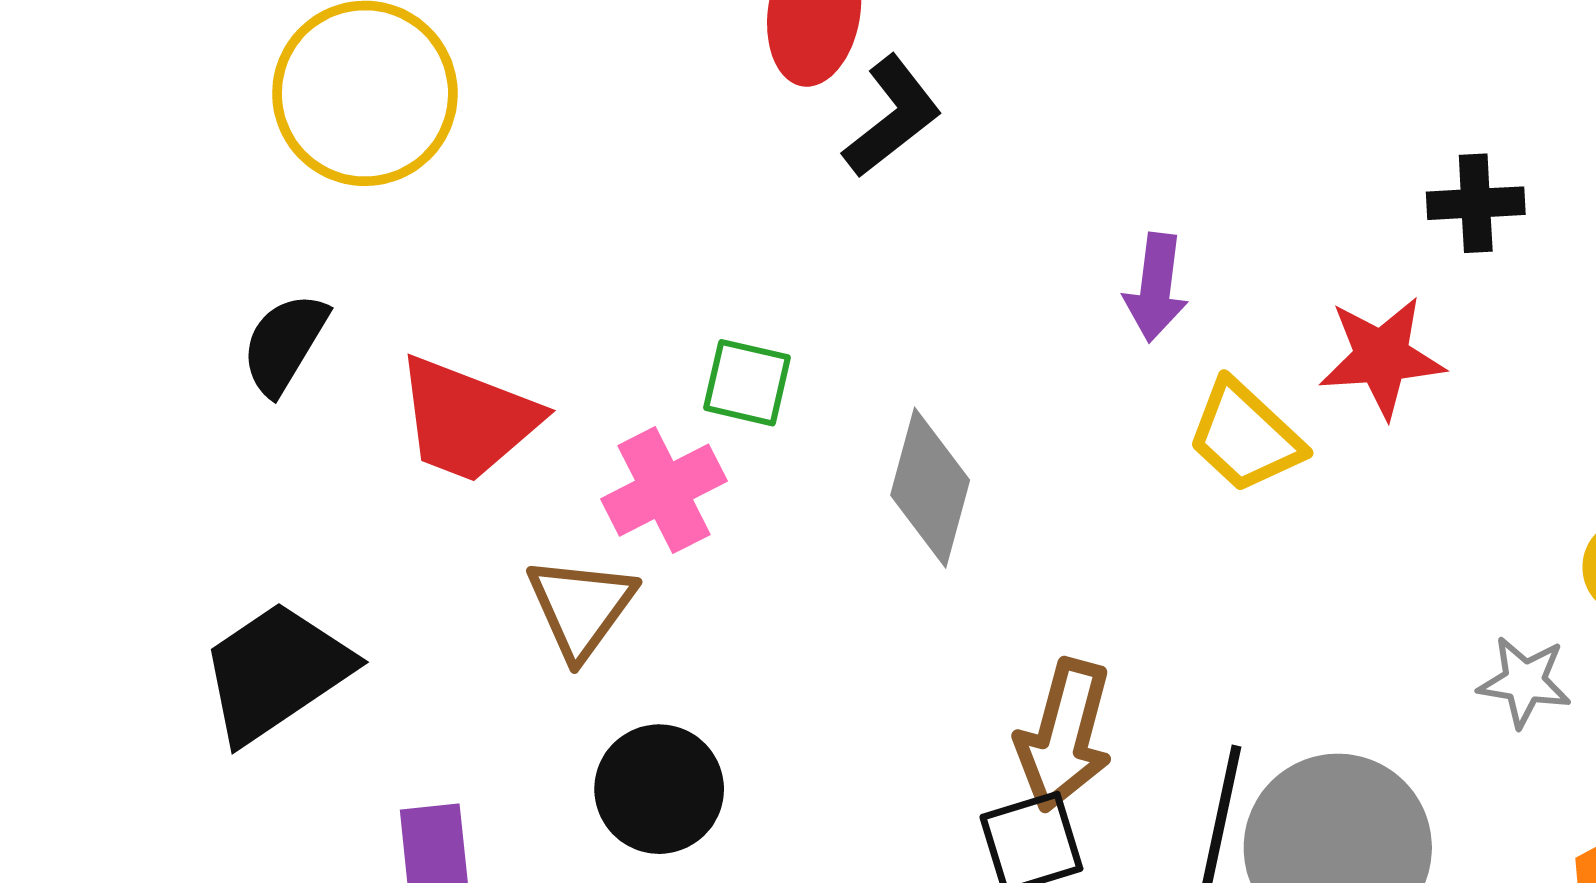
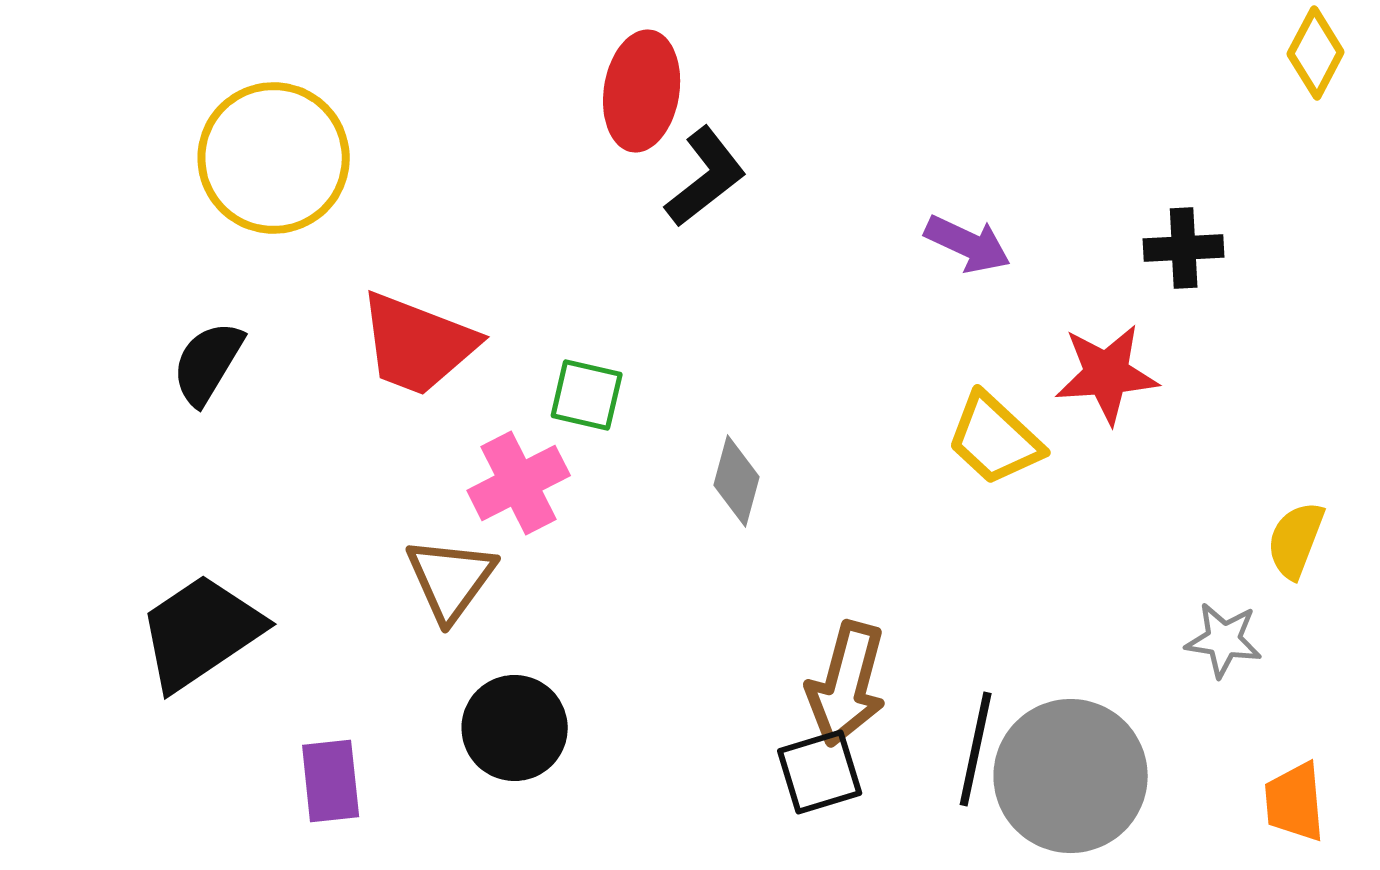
purple arrow: (1156, 287) -> (968, 244), moved, turned -72
red trapezoid: (467, 419) -> (418, 344), moved
gray diamond: (930, 488) -> (737, 481), size x0.7

